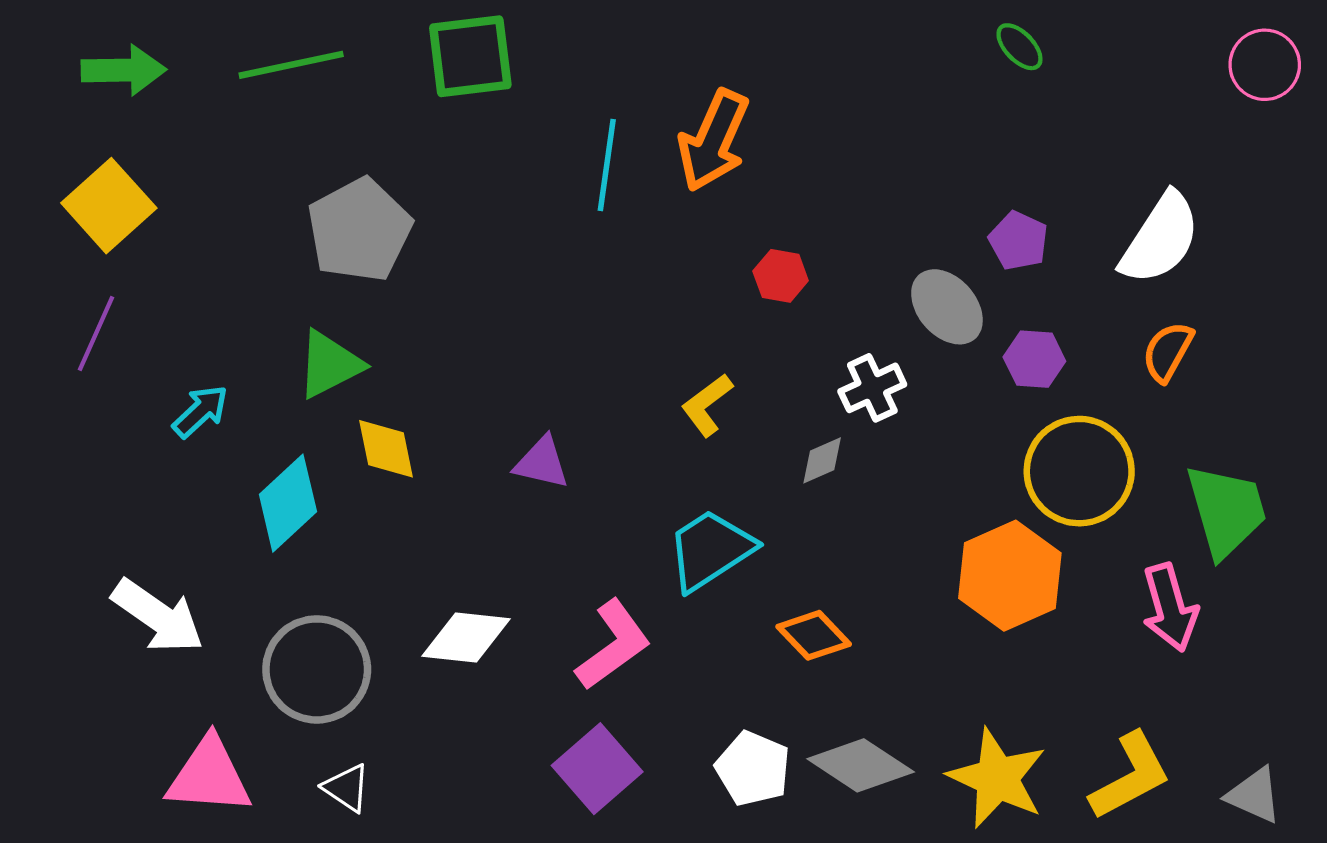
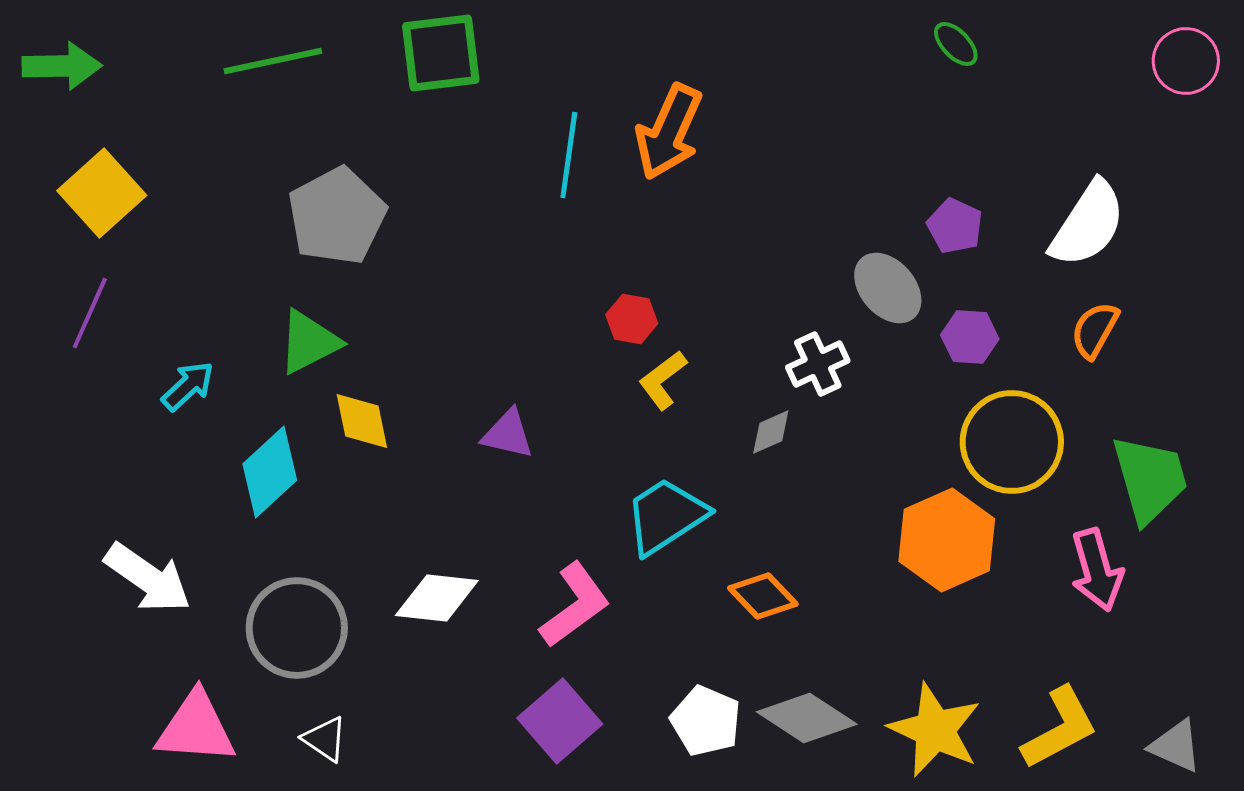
green arrow: (124, 70) -> (62, 66), moved
red hexagon: (781, 276) -> (632, 319), moved

